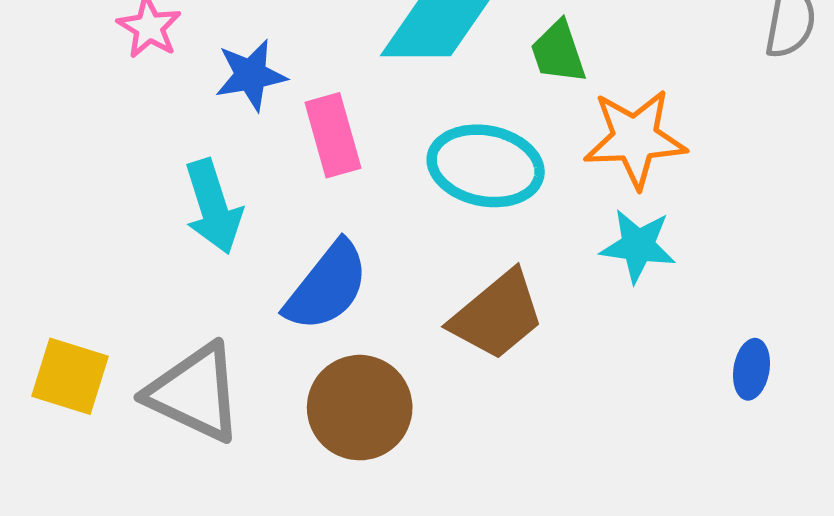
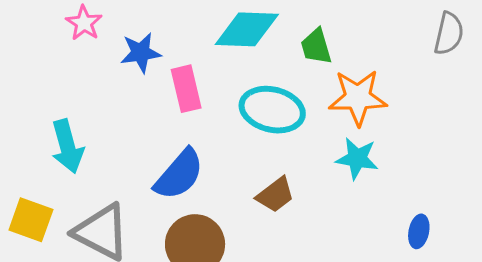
cyan arrow: (213, 207) -> (67, 146), moved
brown trapezoid: (497, 315) -> (275, 195), size x0.7

